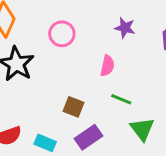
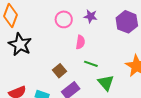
pink circle: (62, 34) -> (64, 19), moved
brown square: (73, 107) -> (60, 71), turned 32

